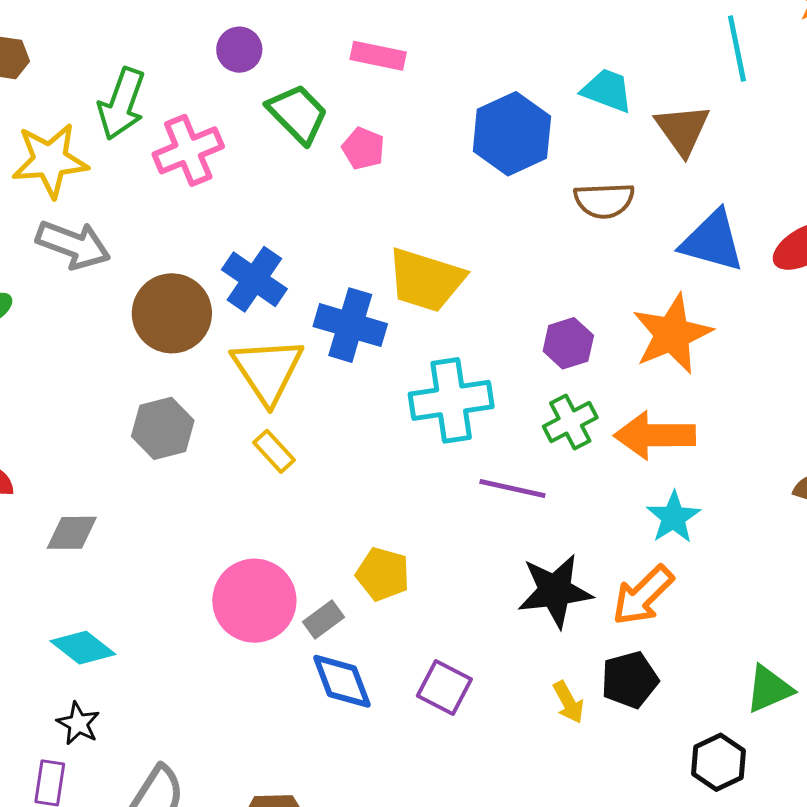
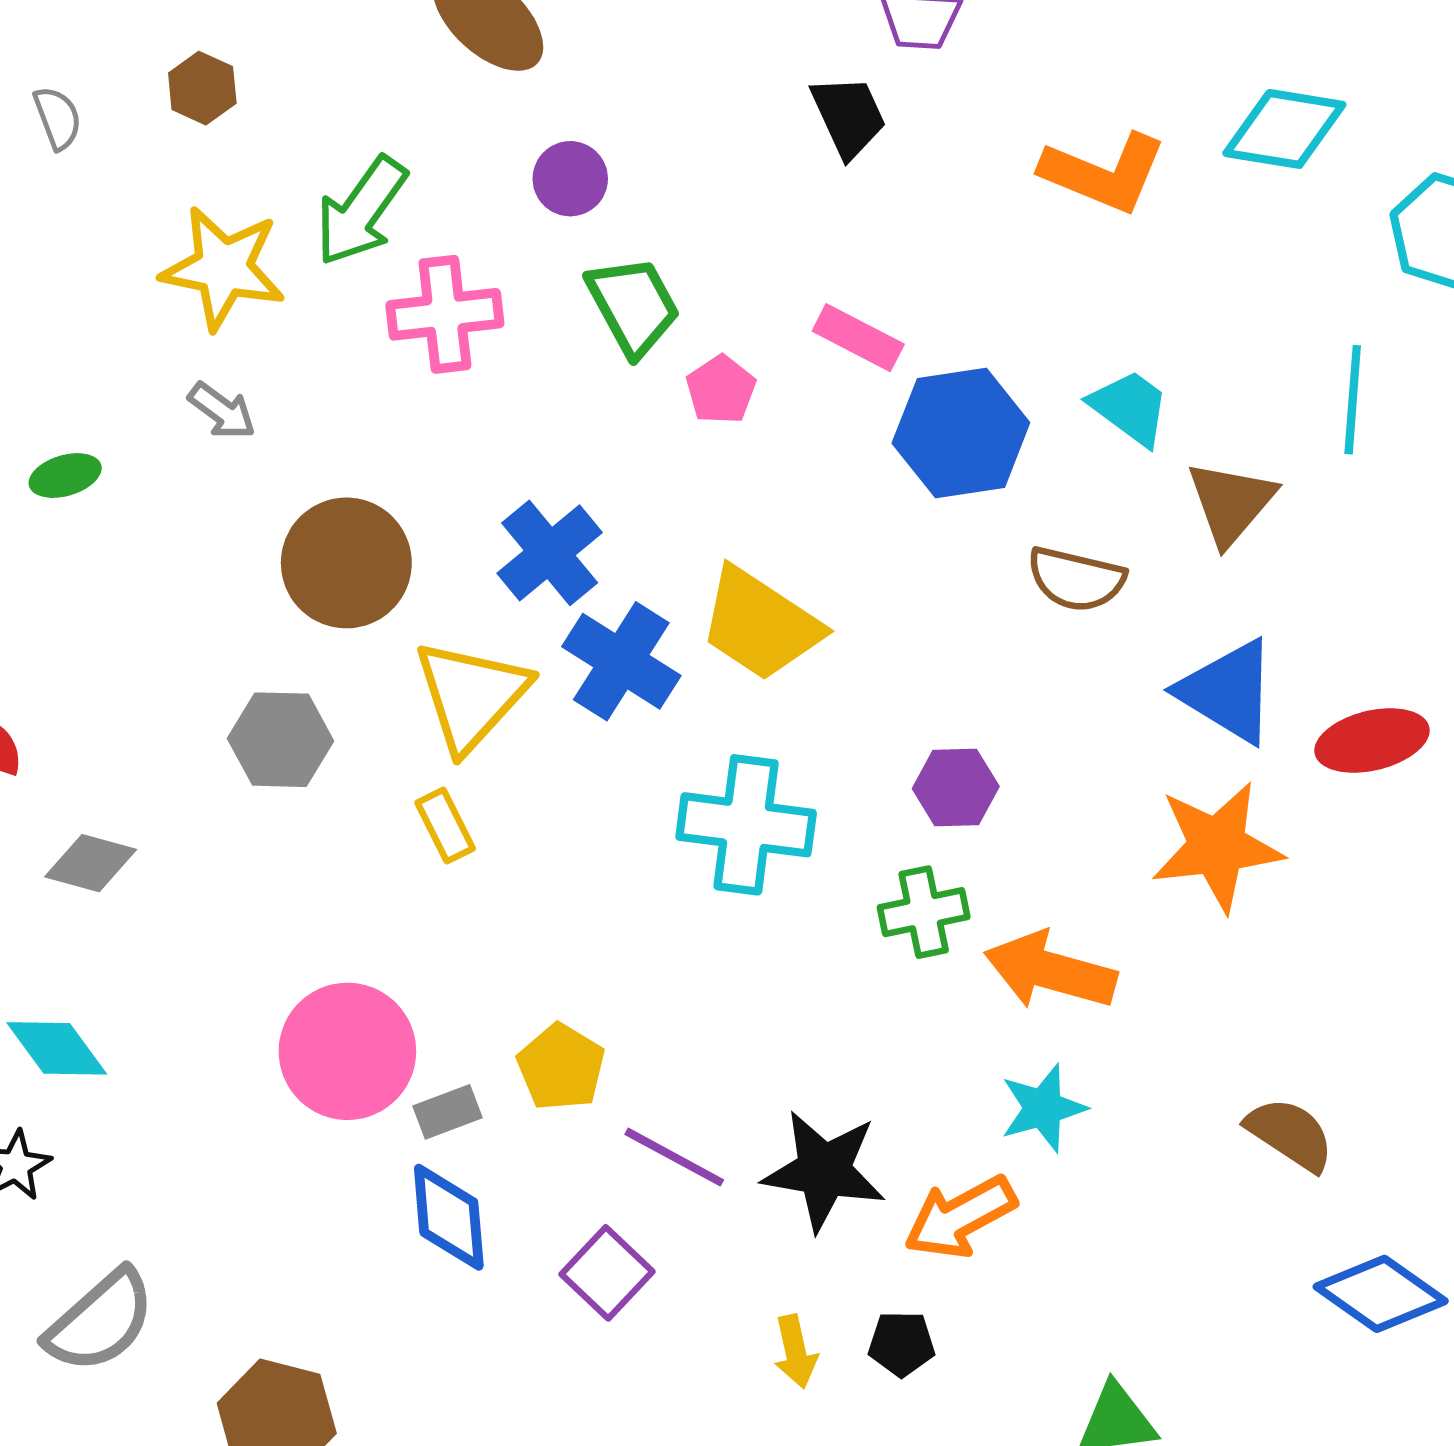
pink rectangle: (378, 56) -> (858, 338), moved
gray arrow: (73, 245) -> (222, 411), size x0.6
blue cross: (254, 279) -> (550, 553), moved
orange star: (672, 334) -> (1217, 846), moved
purple line: (512, 489) -> (674, 1157), moved
black pentagon: (630, 680) -> (902, 1344), size x0.7

